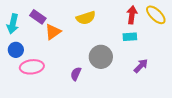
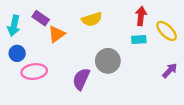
yellow ellipse: (156, 15) -> (167, 31), moved
purple arrow: (141, 66) -> (170, 70), moved
purple semicircle: (76, 74) -> (81, 79), size x1.5

